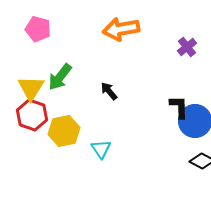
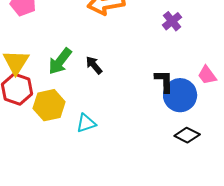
green arrow: (60, 77) -> (60, 61), moved
cyan triangle: (101, 149) -> (86, 123), turned 45

